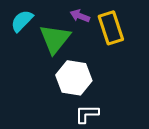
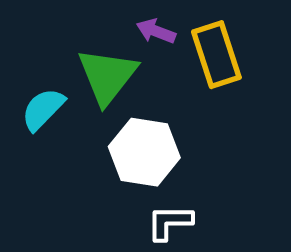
cyan semicircle: (22, 21) -> (43, 109), moved

